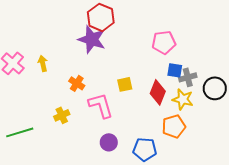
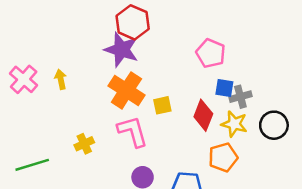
pink pentagon: (164, 42) -> (211, 53), turned 30
orange cross: (77, 83) -> (126, 90), moved, size x1.8
black circle: (215, 88) -> (274, 125), moved

